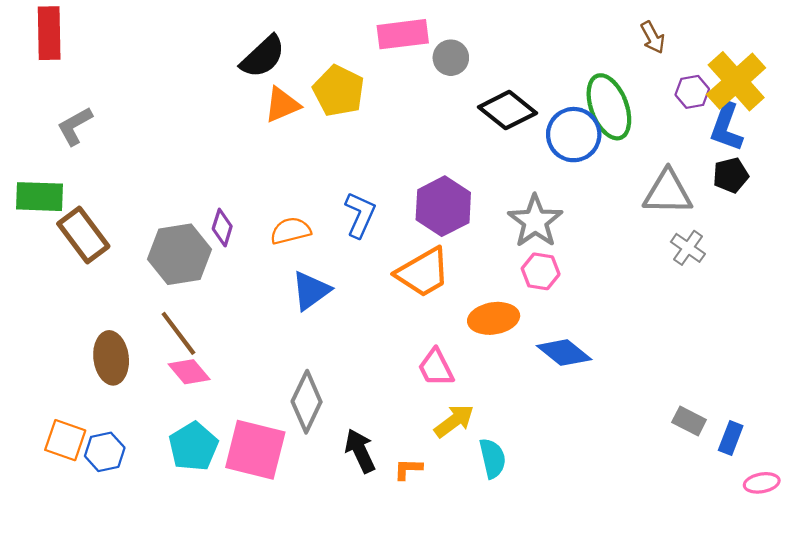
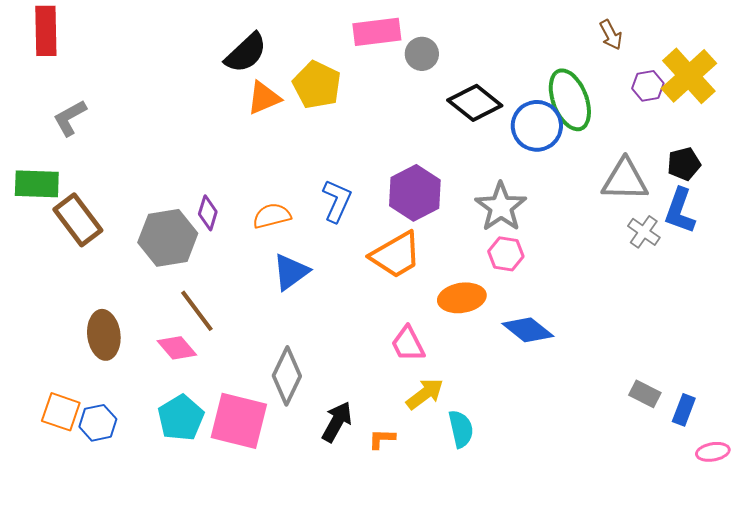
blue L-shape: (726, 127) -> (680, 211), moved
brown line: (178, 333) -> (197, 311), moved
black arrow: (360, 451) -> (337, 422), turned 54

